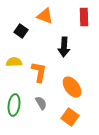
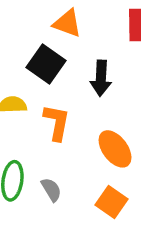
black square: (21, 31) -> (46, 64), moved, size x1.5
gray semicircle: (41, 103) -> (51, 190), moved

